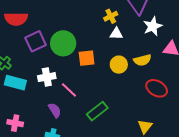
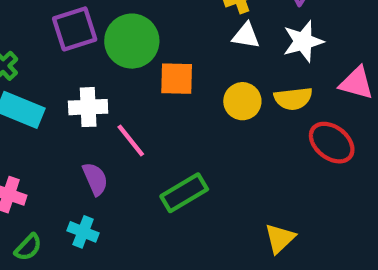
white star: (153, 26) -> (303, 41), moved
red ellipse: (157, 88) -> (332, 143), moved

